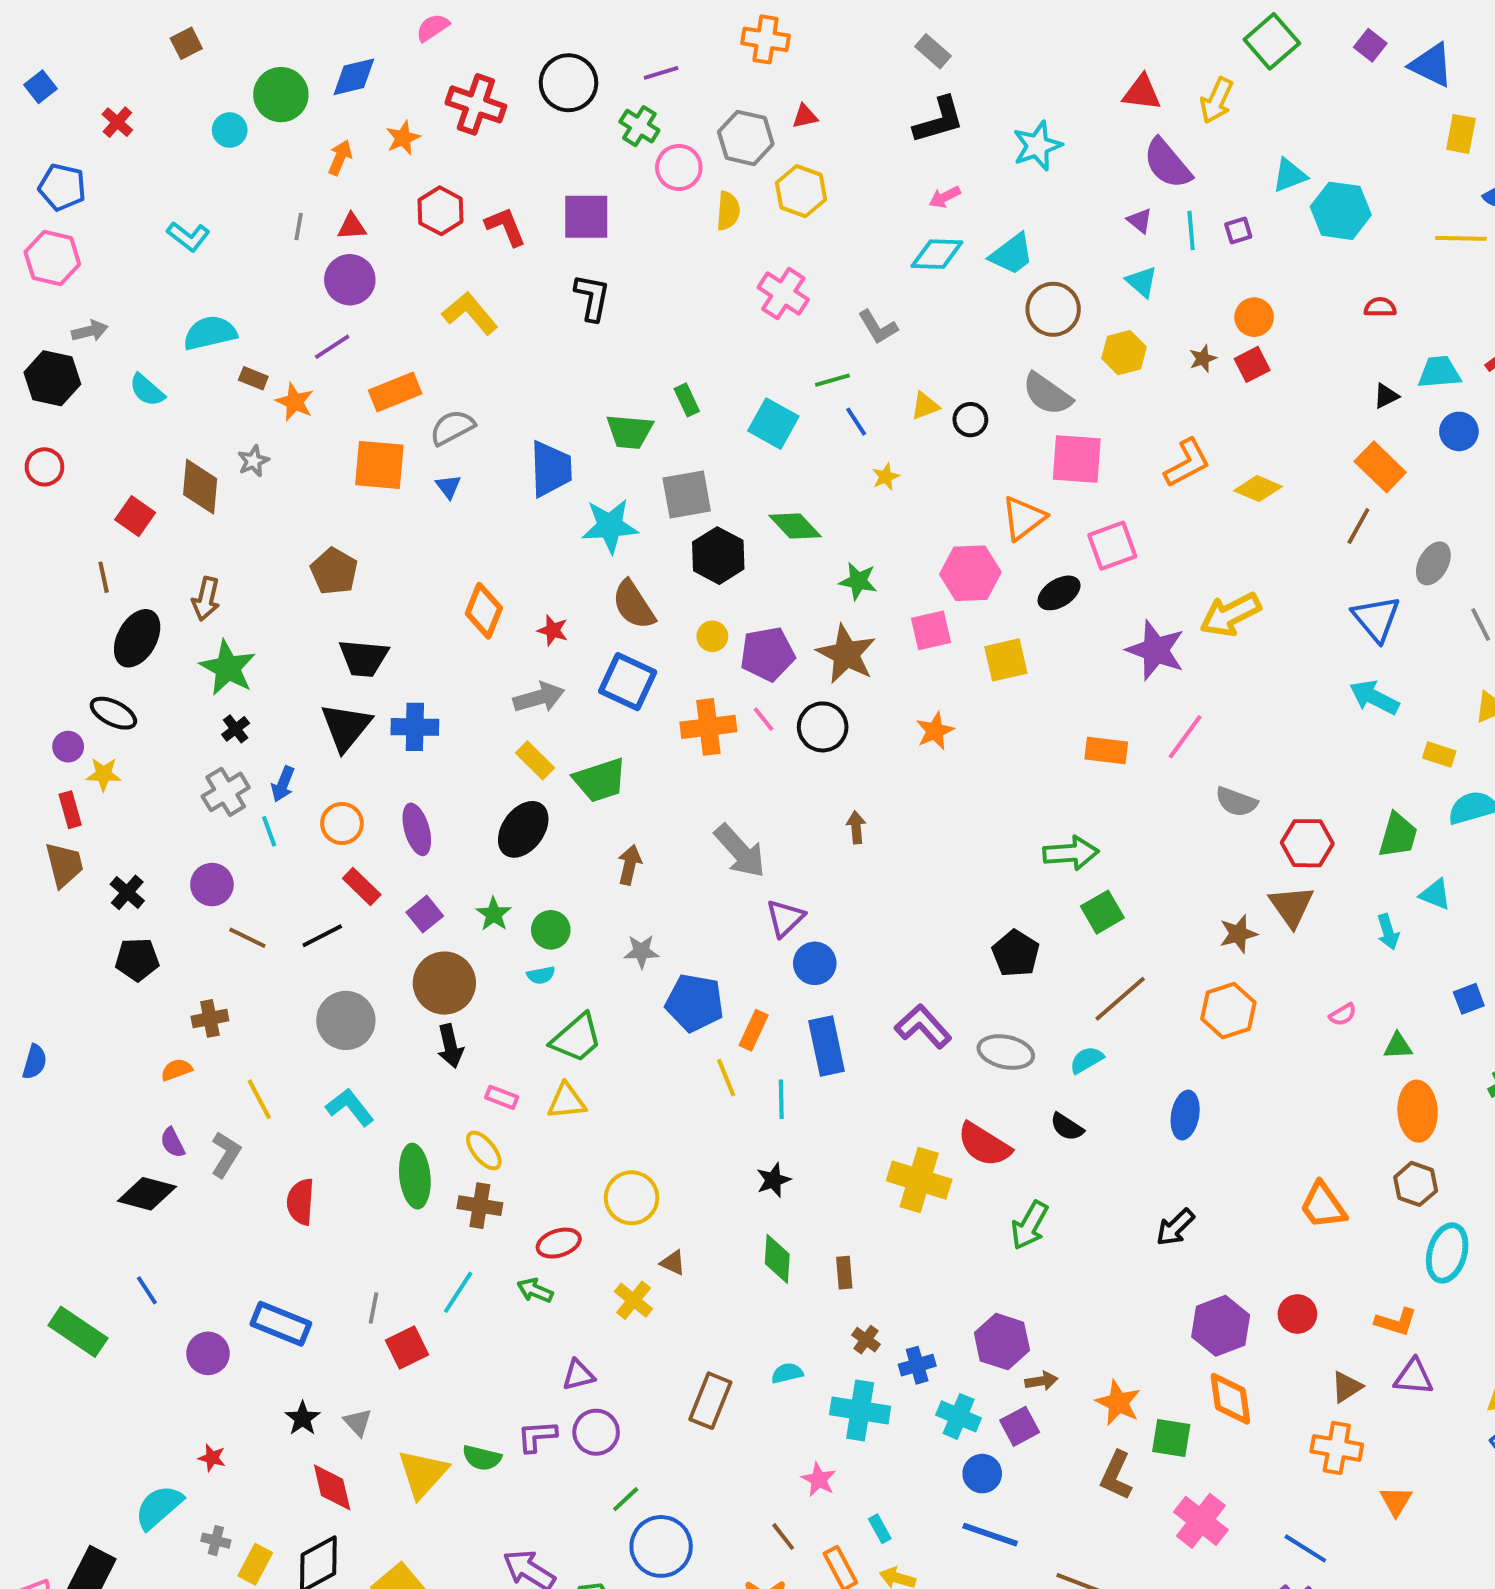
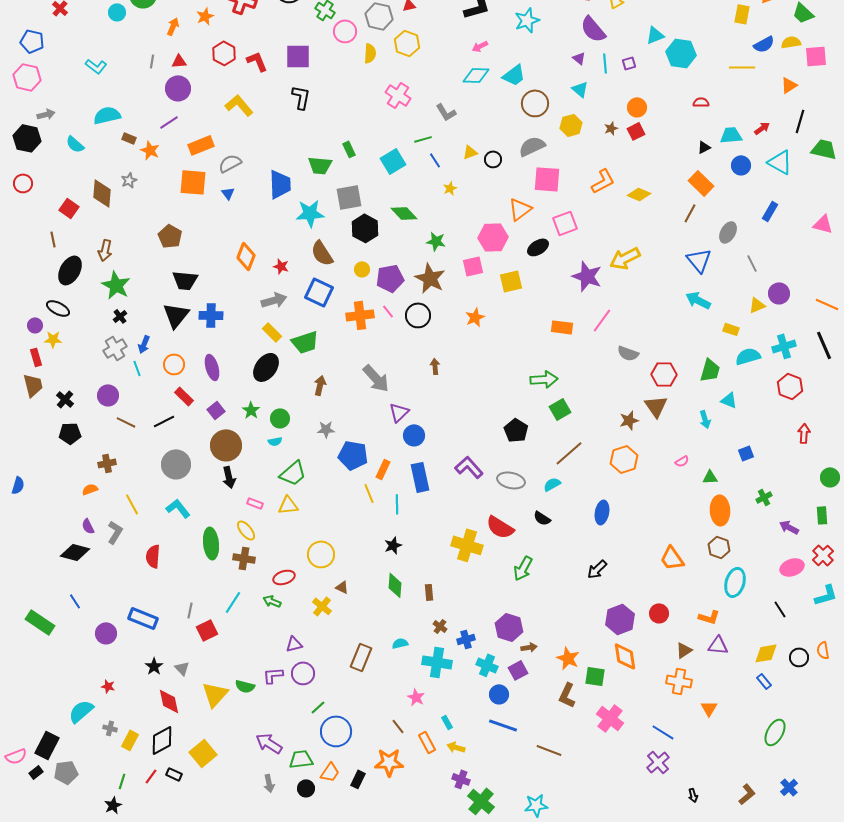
gray semicircle: (1047, 394) -> (532, 146), turned 120
cyan square: (773, 424) -> (393, 161), turned 30

